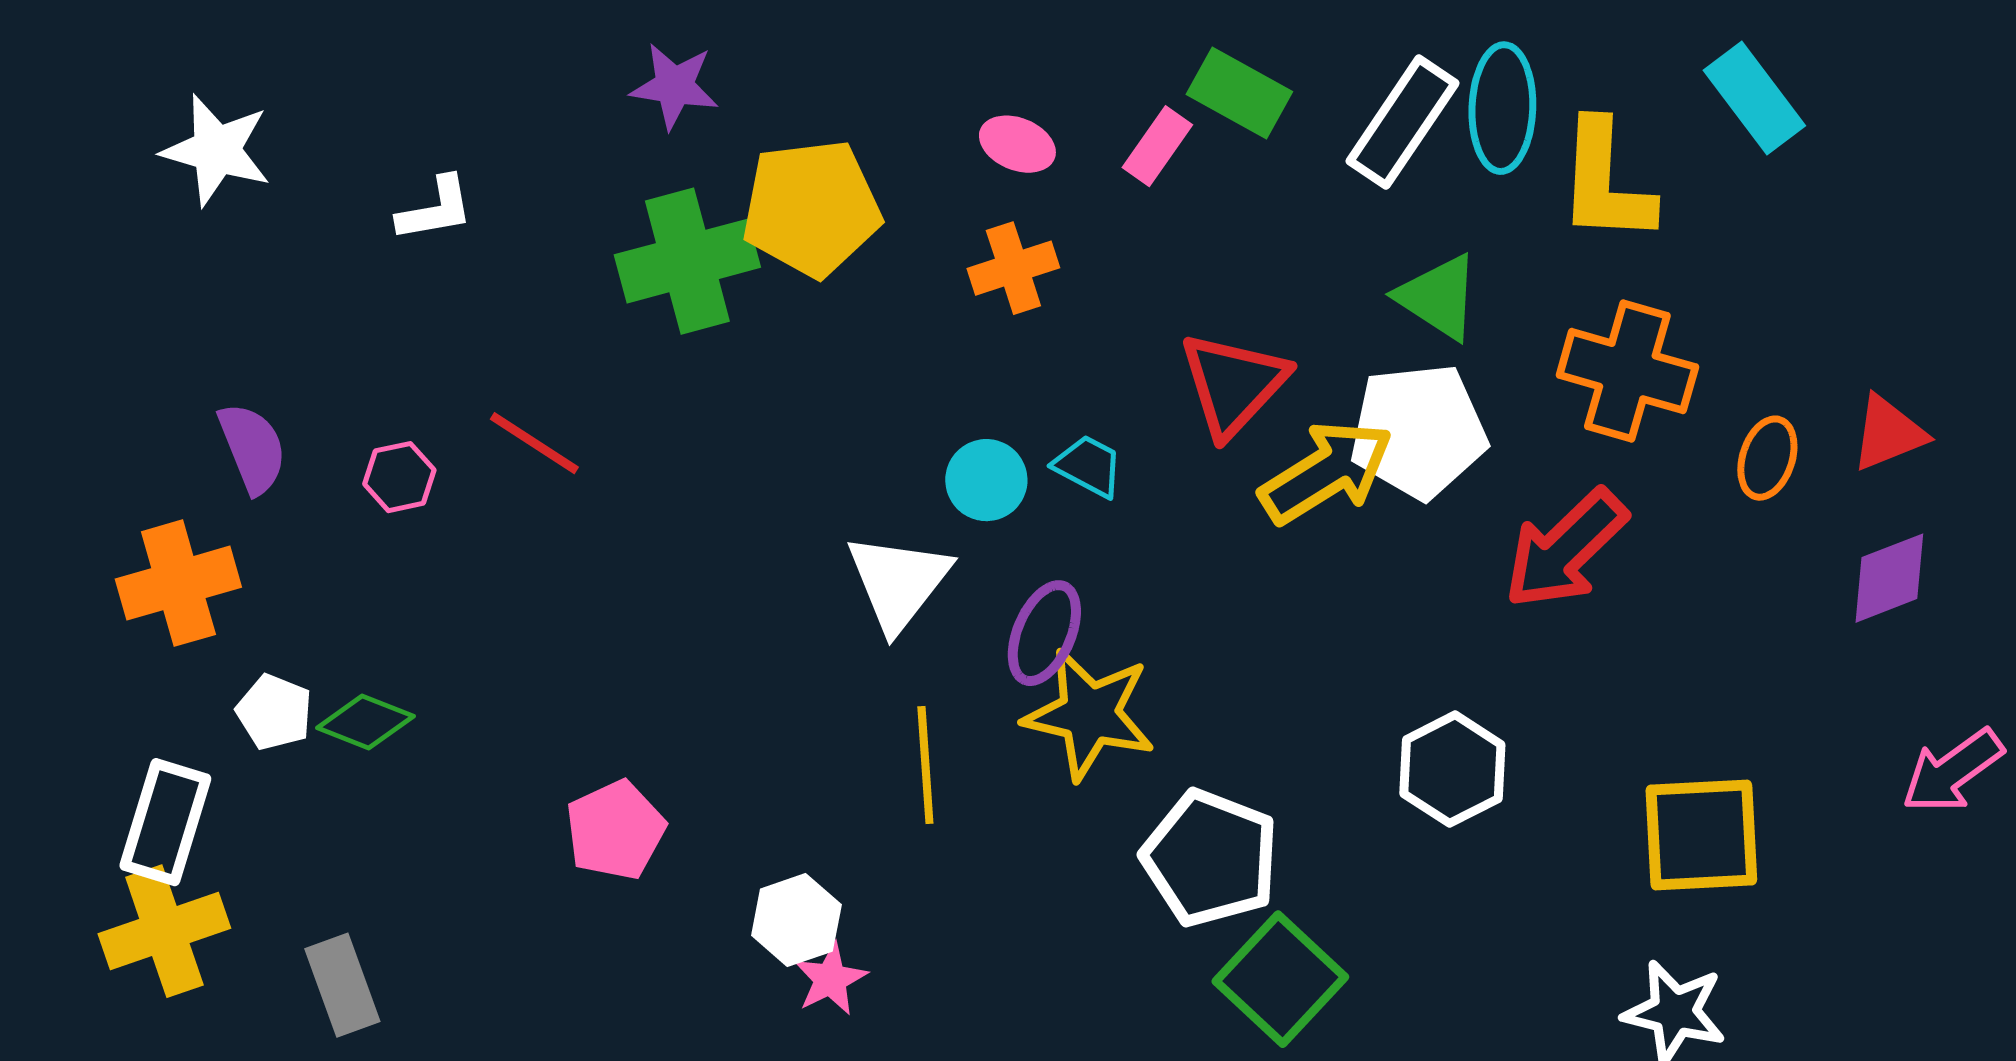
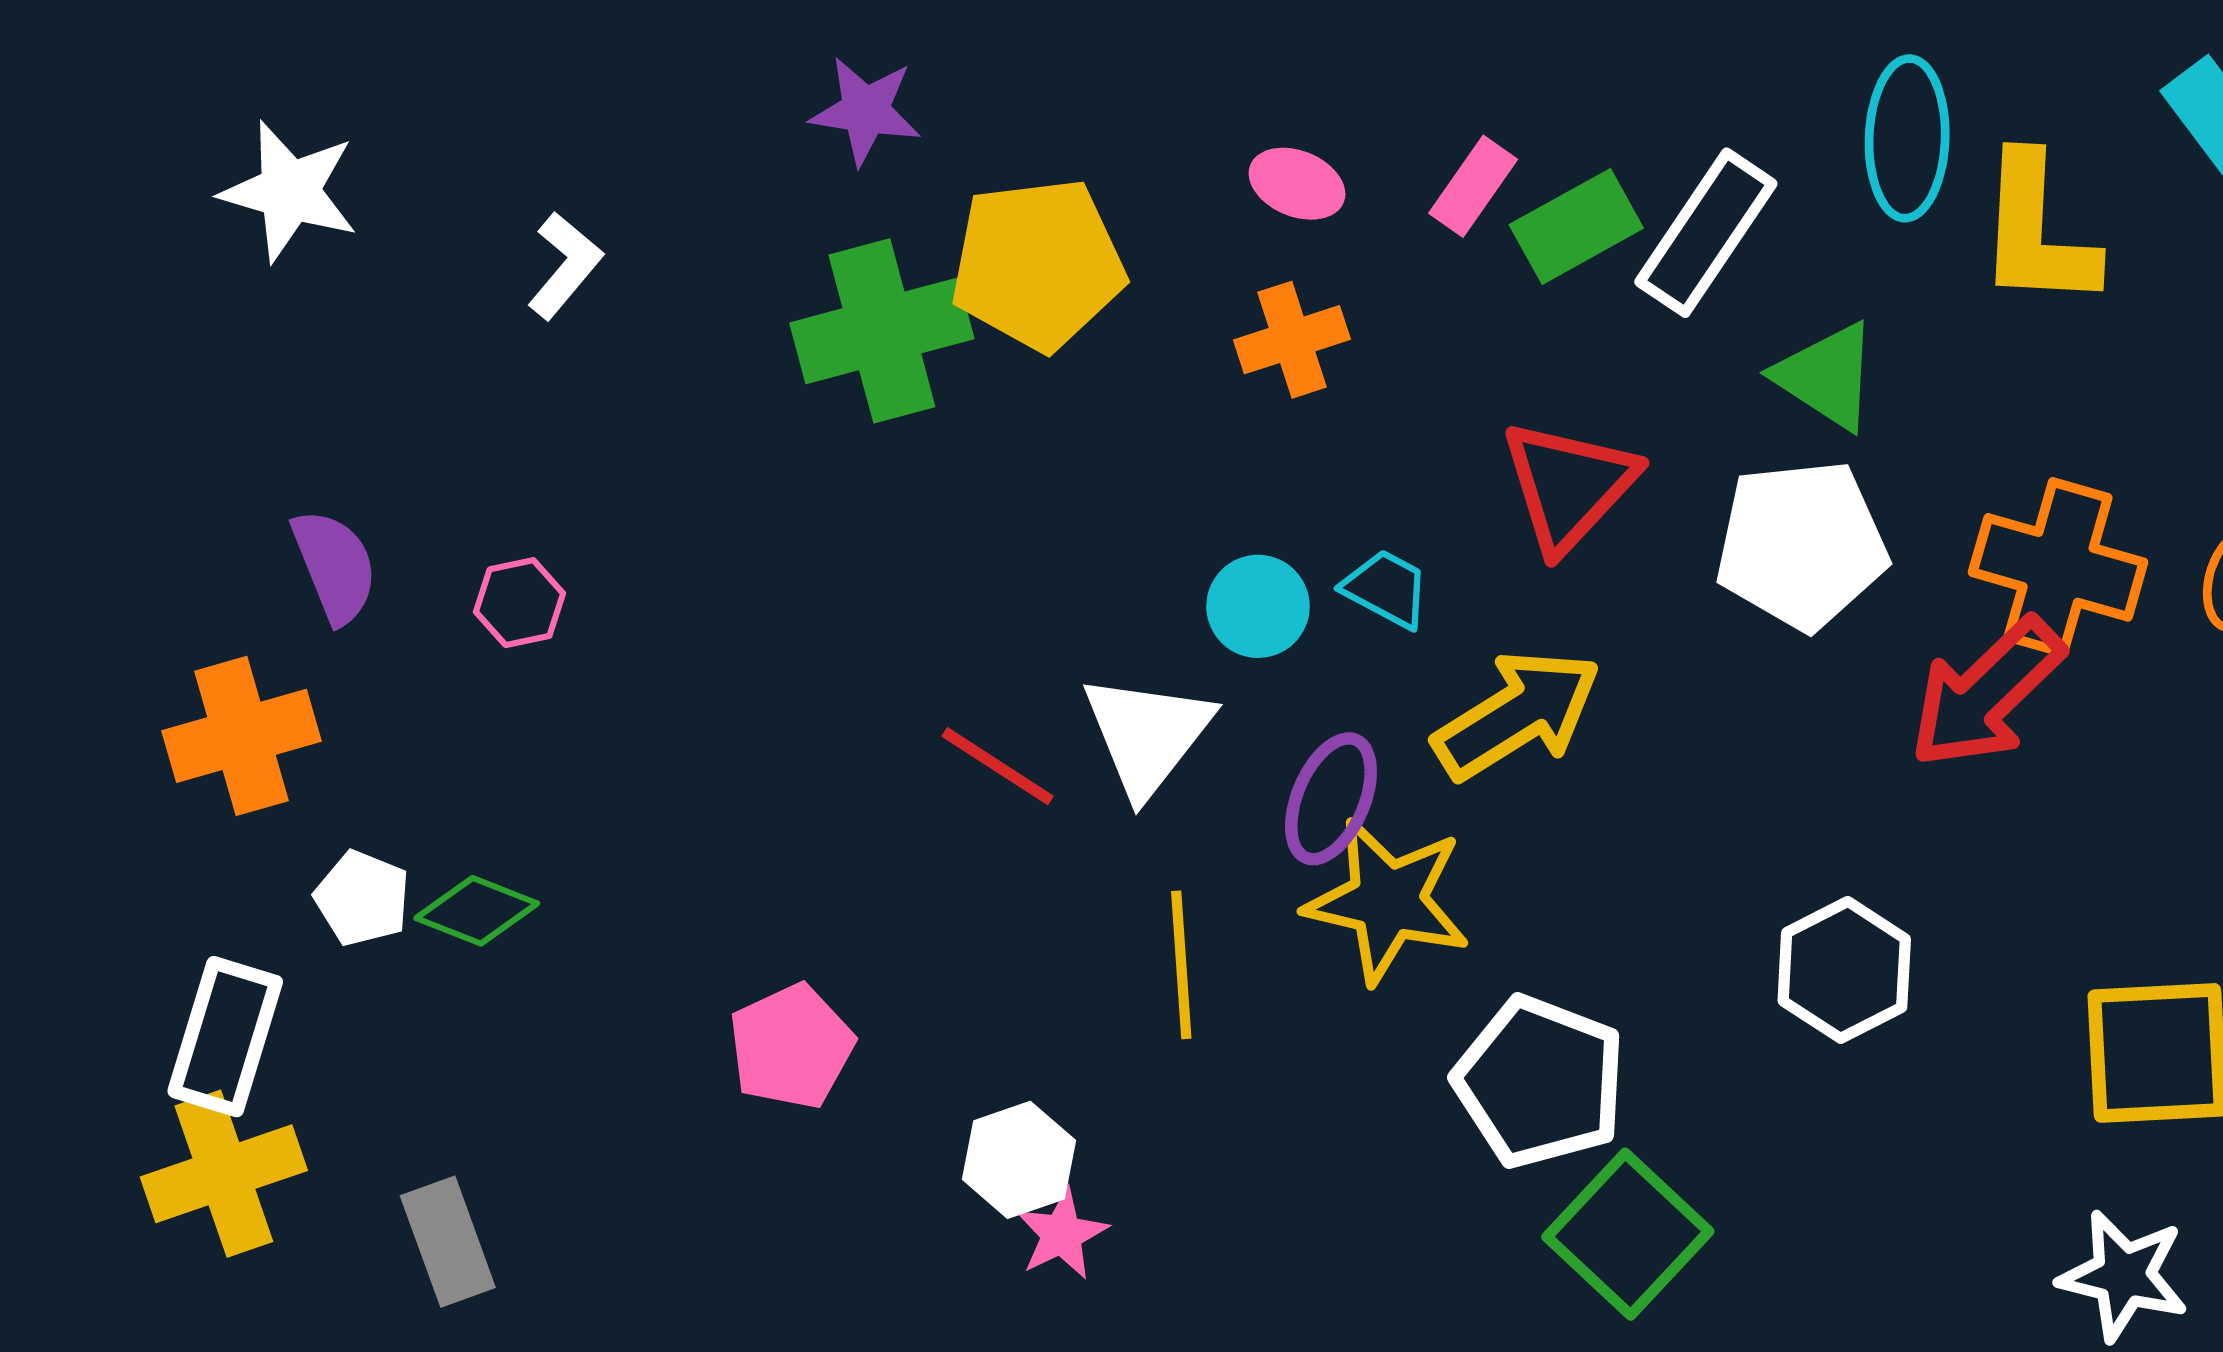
green rectangle: (1239, 93) -> (1576, 226), moved, turned -58
white rectangle: (1402, 122) -> (1706, 233), moved
white L-shape: (435, 209) -> (565, 265), turned -40
orange cross: (1627, 371) -> (2058, 567), moved
red line: (534, 443) -> (998, 766), moved
yellow arrow: (1326, 472) -> (1517, 715), moved

